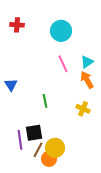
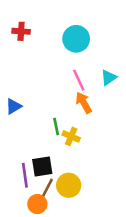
orange arrow: (87, 80) -> (84, 103), moved
blue triangle: (11, 85) -> (14, 106), turned 32
yellow cross: (83, 109) -> (71, 136), moved
orange circle: (49, 159) -> (37, 204), moved

